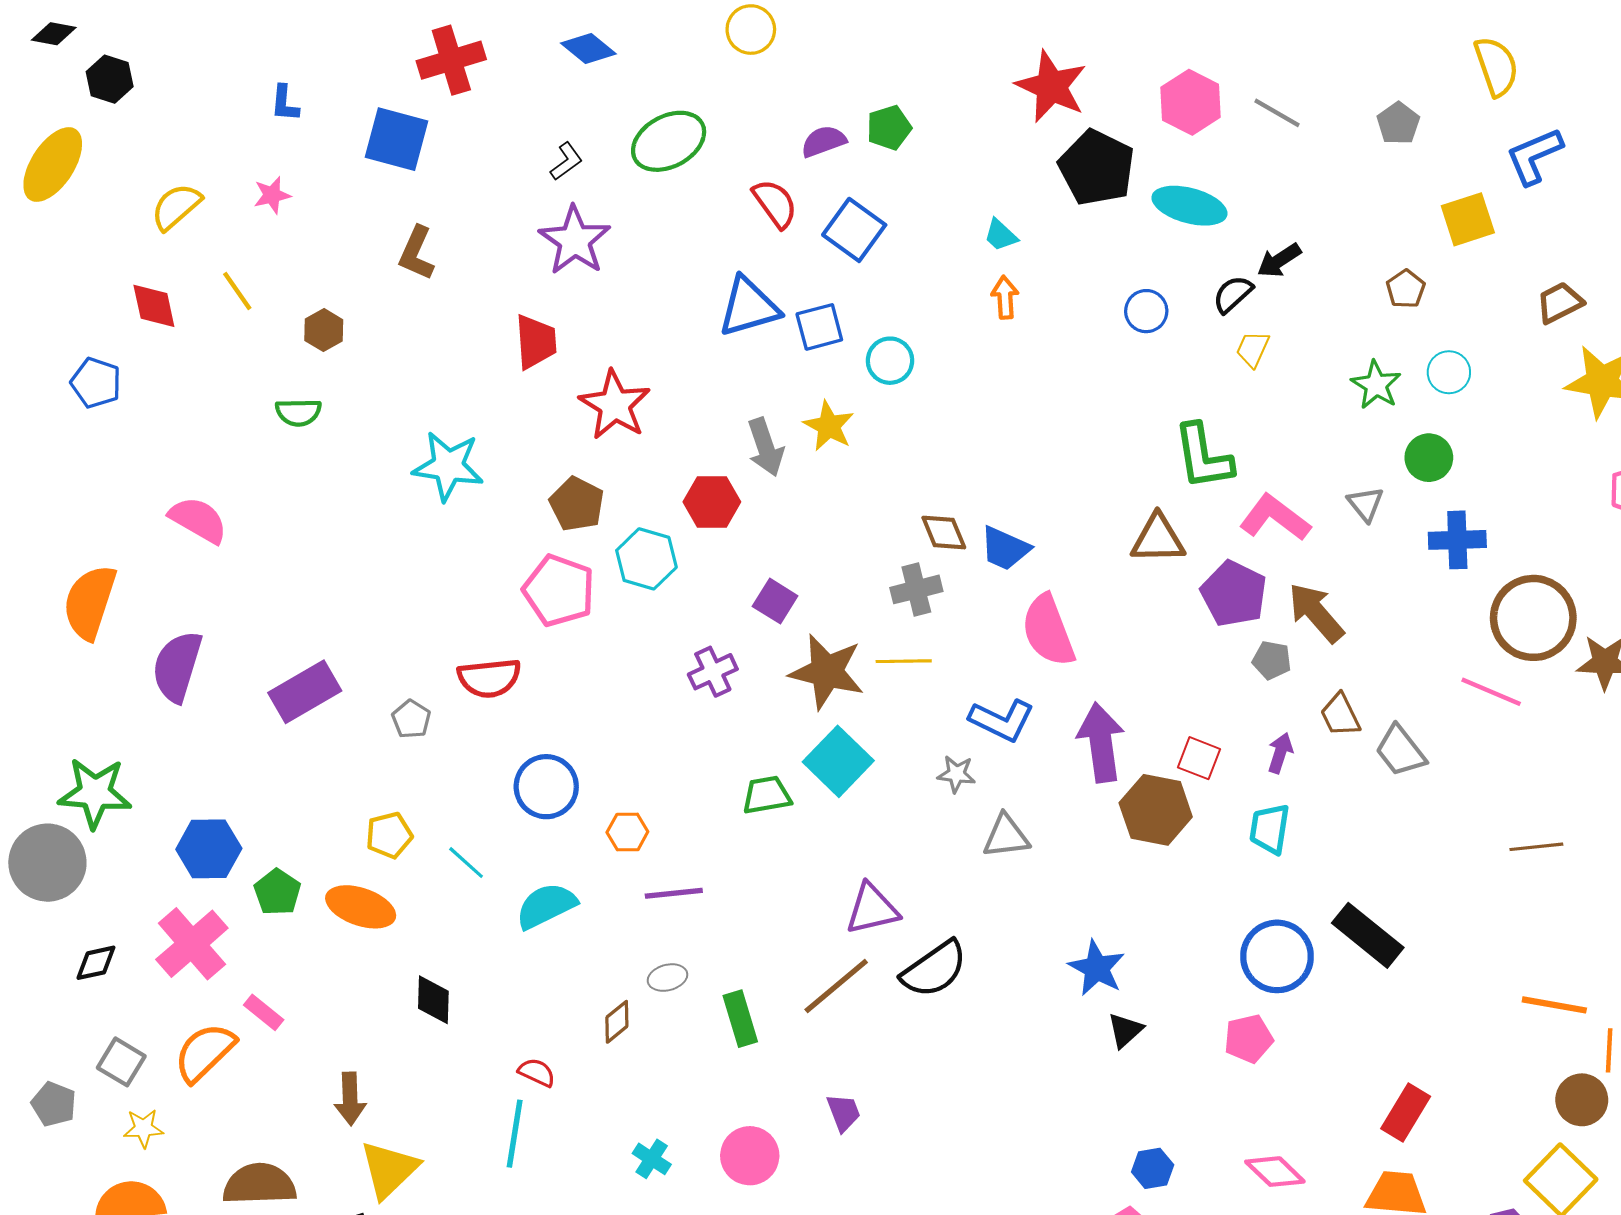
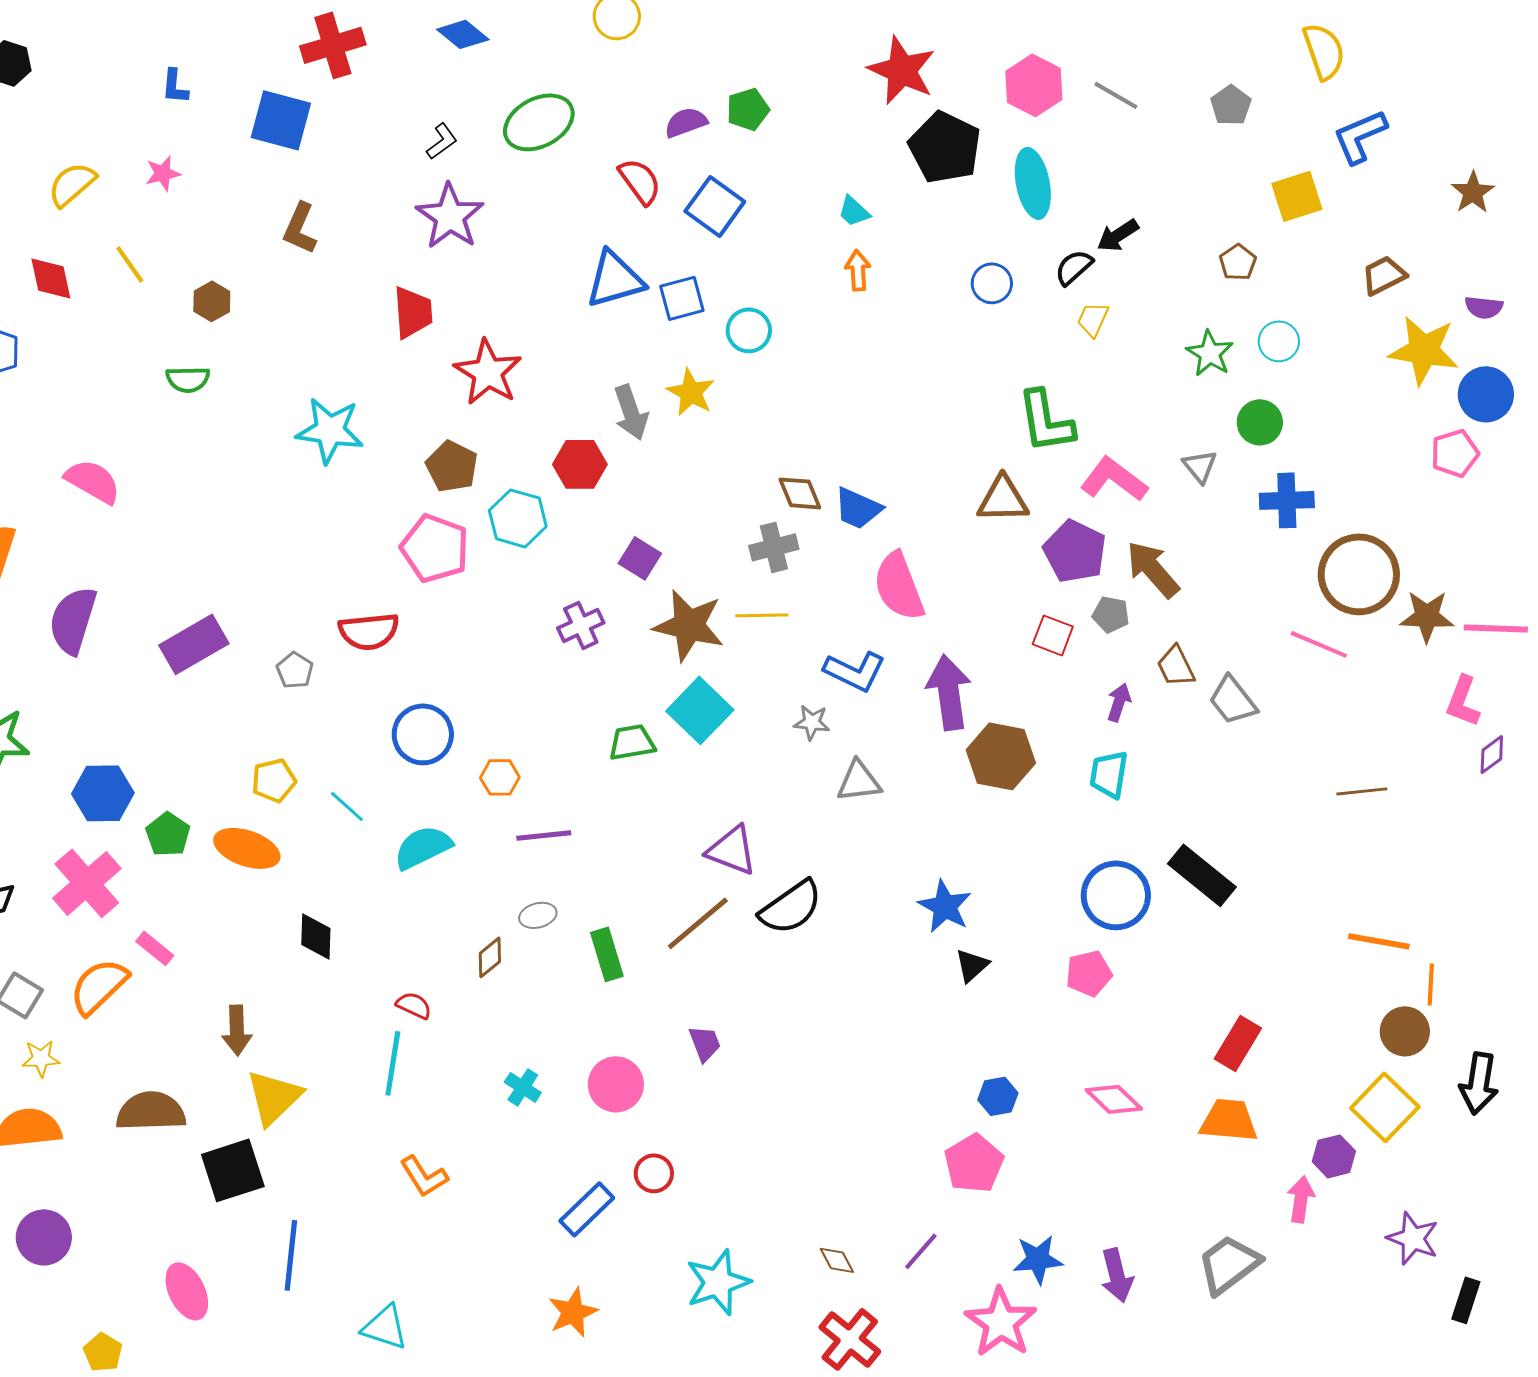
cyan ellipse: (1189, 206) -> (1033, 183), turned 64
red square: (1199, 758) -> (1053, 635), moved
purple triangle: (872, 909) -> (732, 850), turned 34

